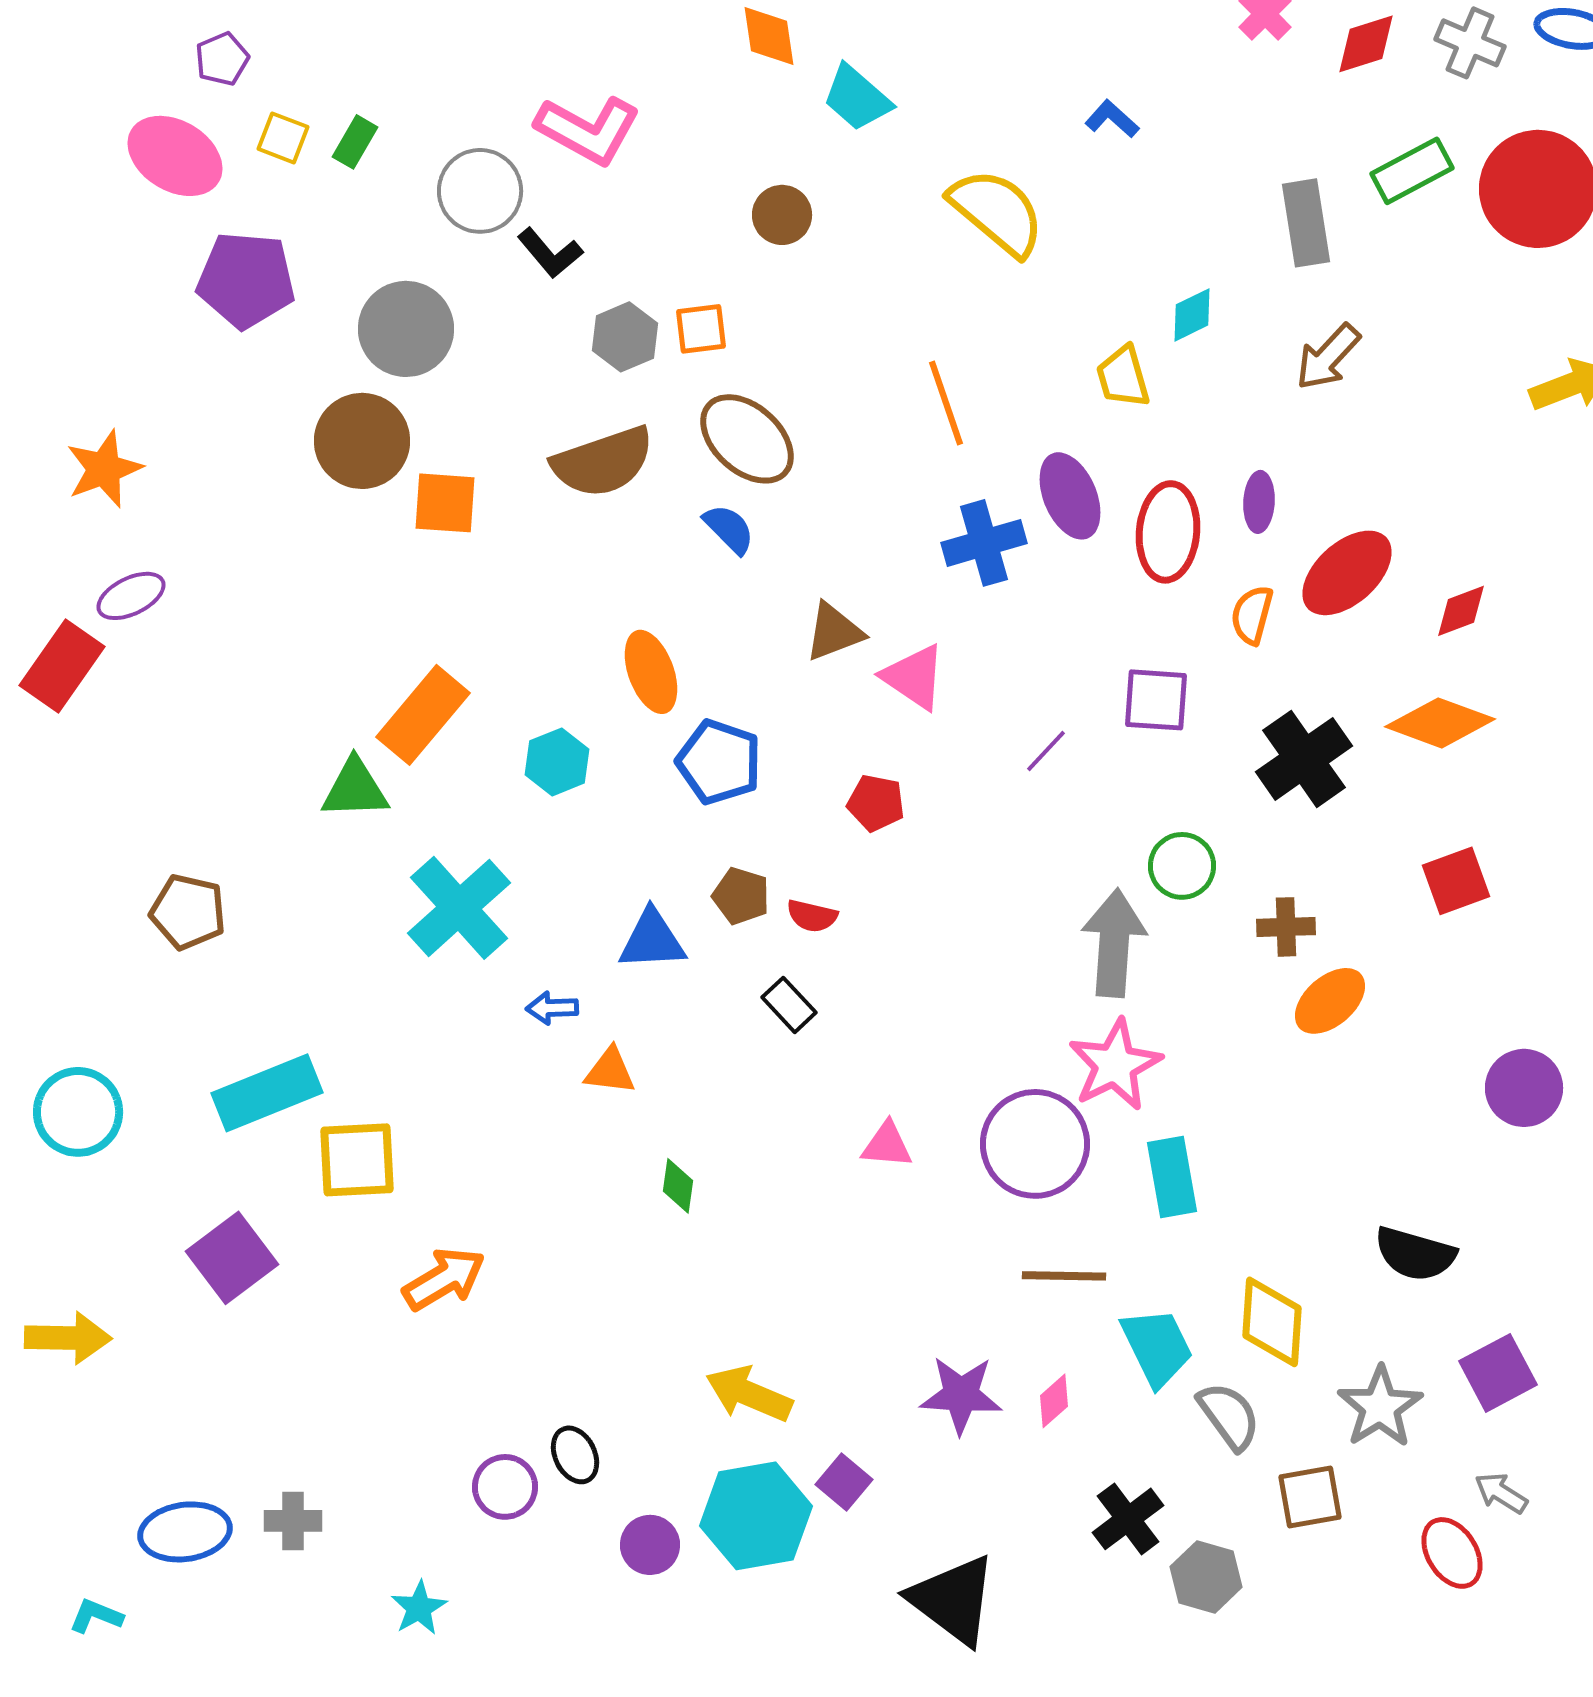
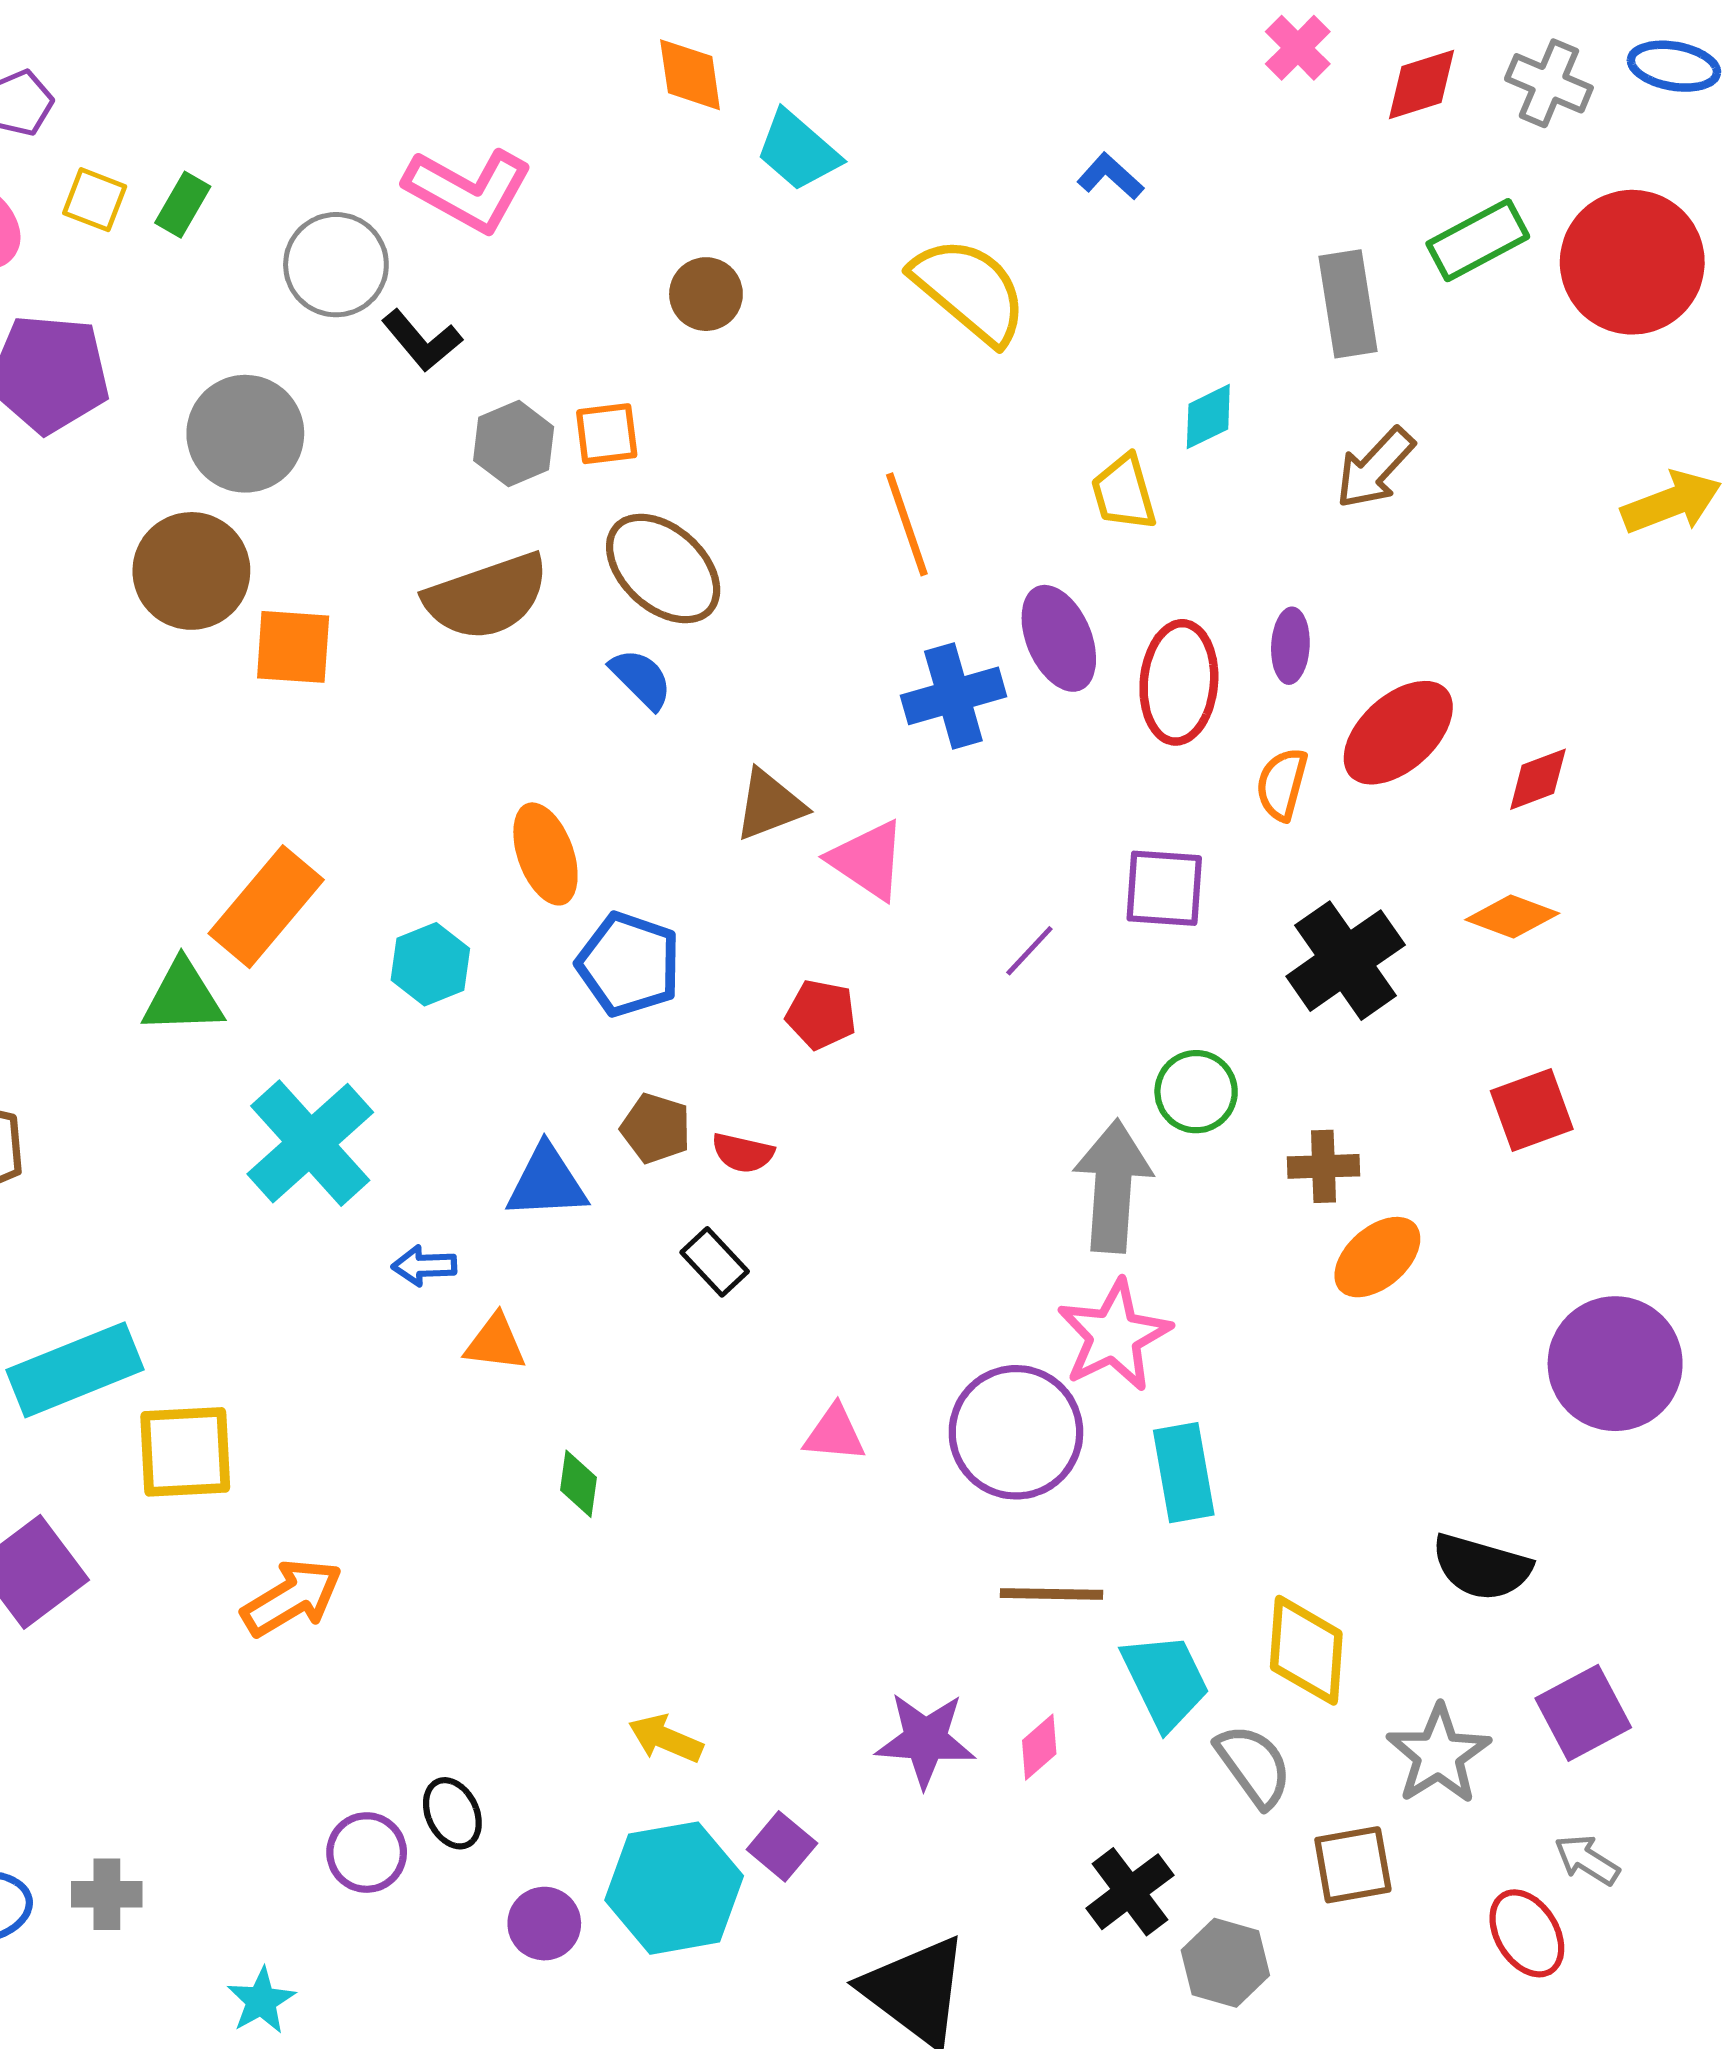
orange diamond: (1440, 723) -> (1512, 916), size x0.7
purple circle: (1524, 1088) -> (1615, 1364), size x1.4
yellow arrow: (749, 1394) -> (666, 1739), size x0.7

